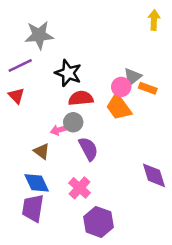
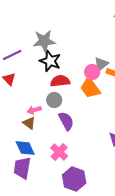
gray star: (39, 35) -> (44, 41), moved
pink arrow: (59, 130) -> (34, 110), moved

